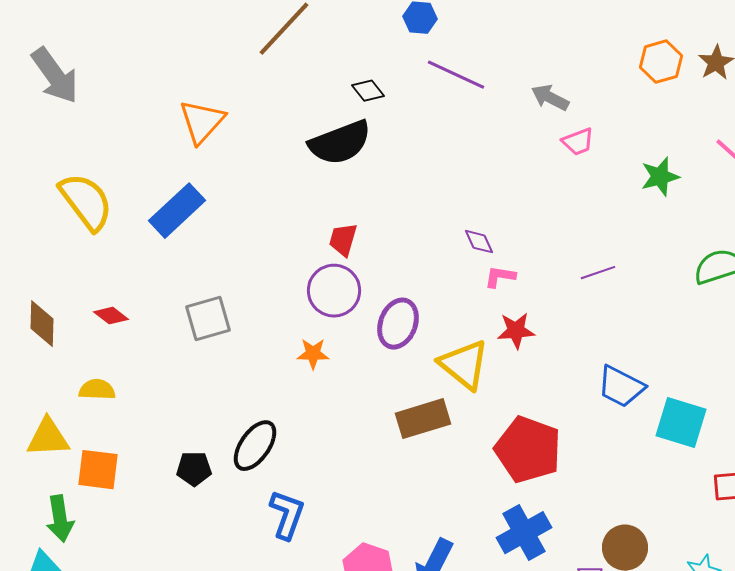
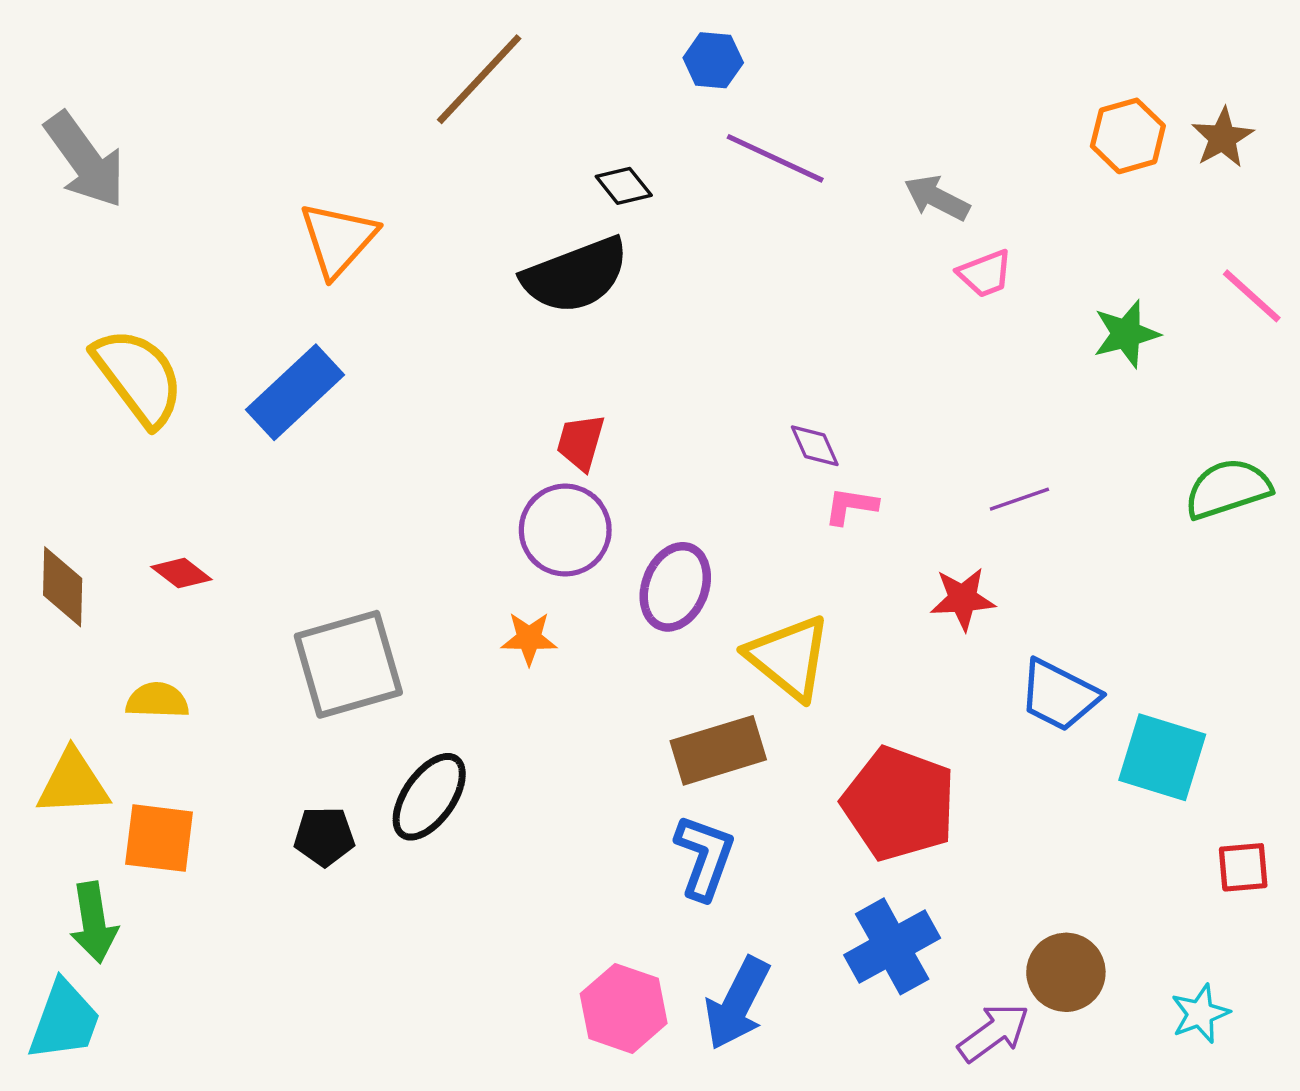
gray square: (208, 319) -> (348, 664), moved, size x1.4
red star: (516, 331) -> (963, 599), moved
blue L-shape: (287, 515) -> (705, 857), moved

